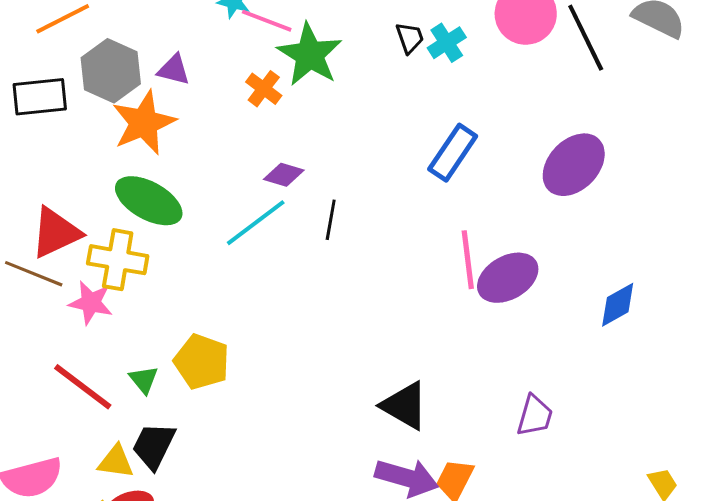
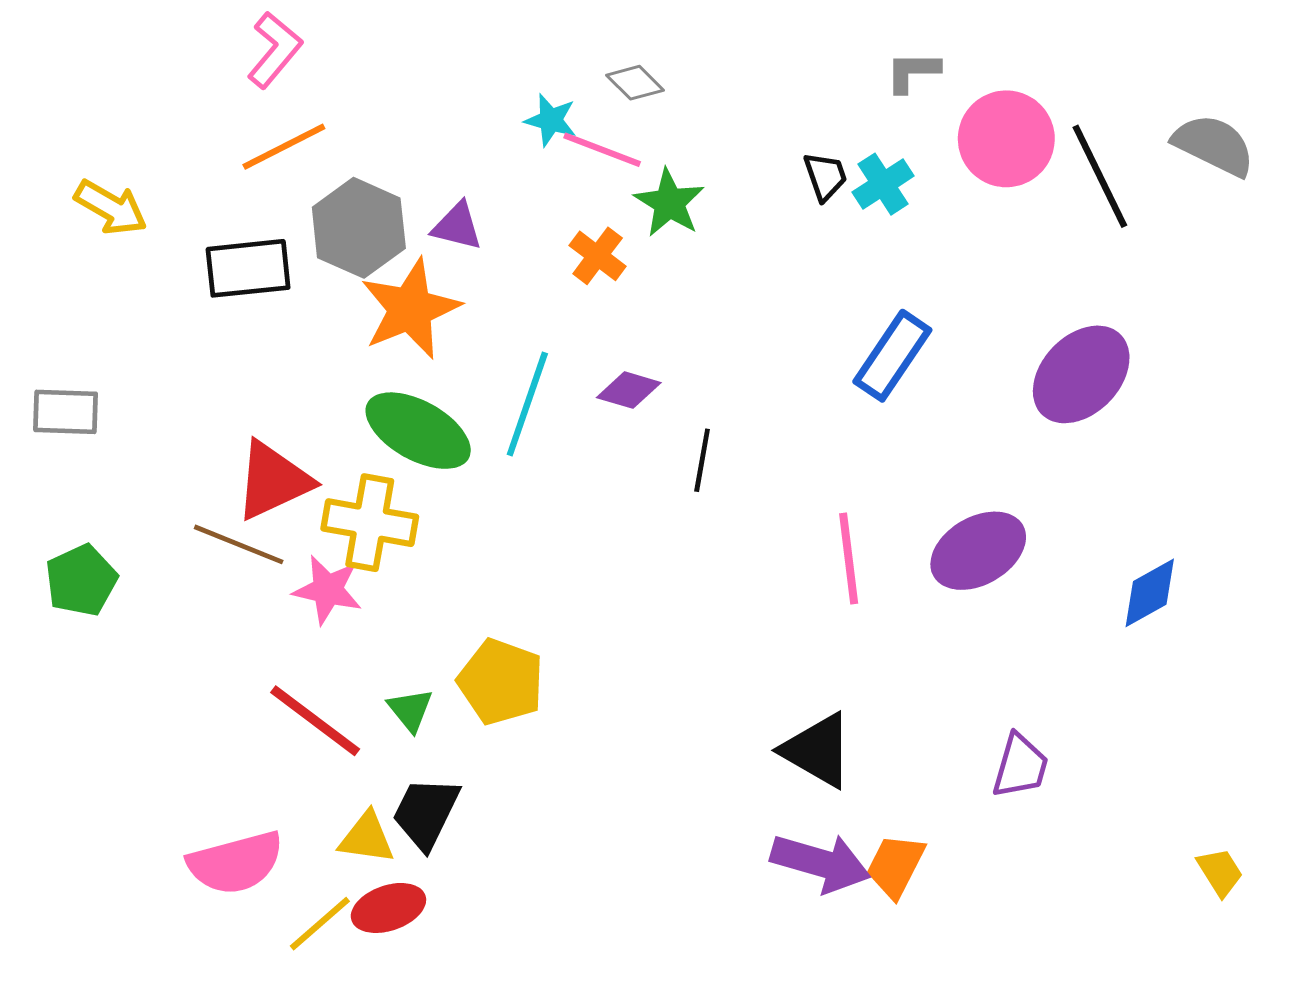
green star: (310, 55) -> (669, 203), size x0.7
cyan line: (256, 223) -> (527, 404), moved, turned -34
pink line: (468, 260) -> (849, 559), moved

